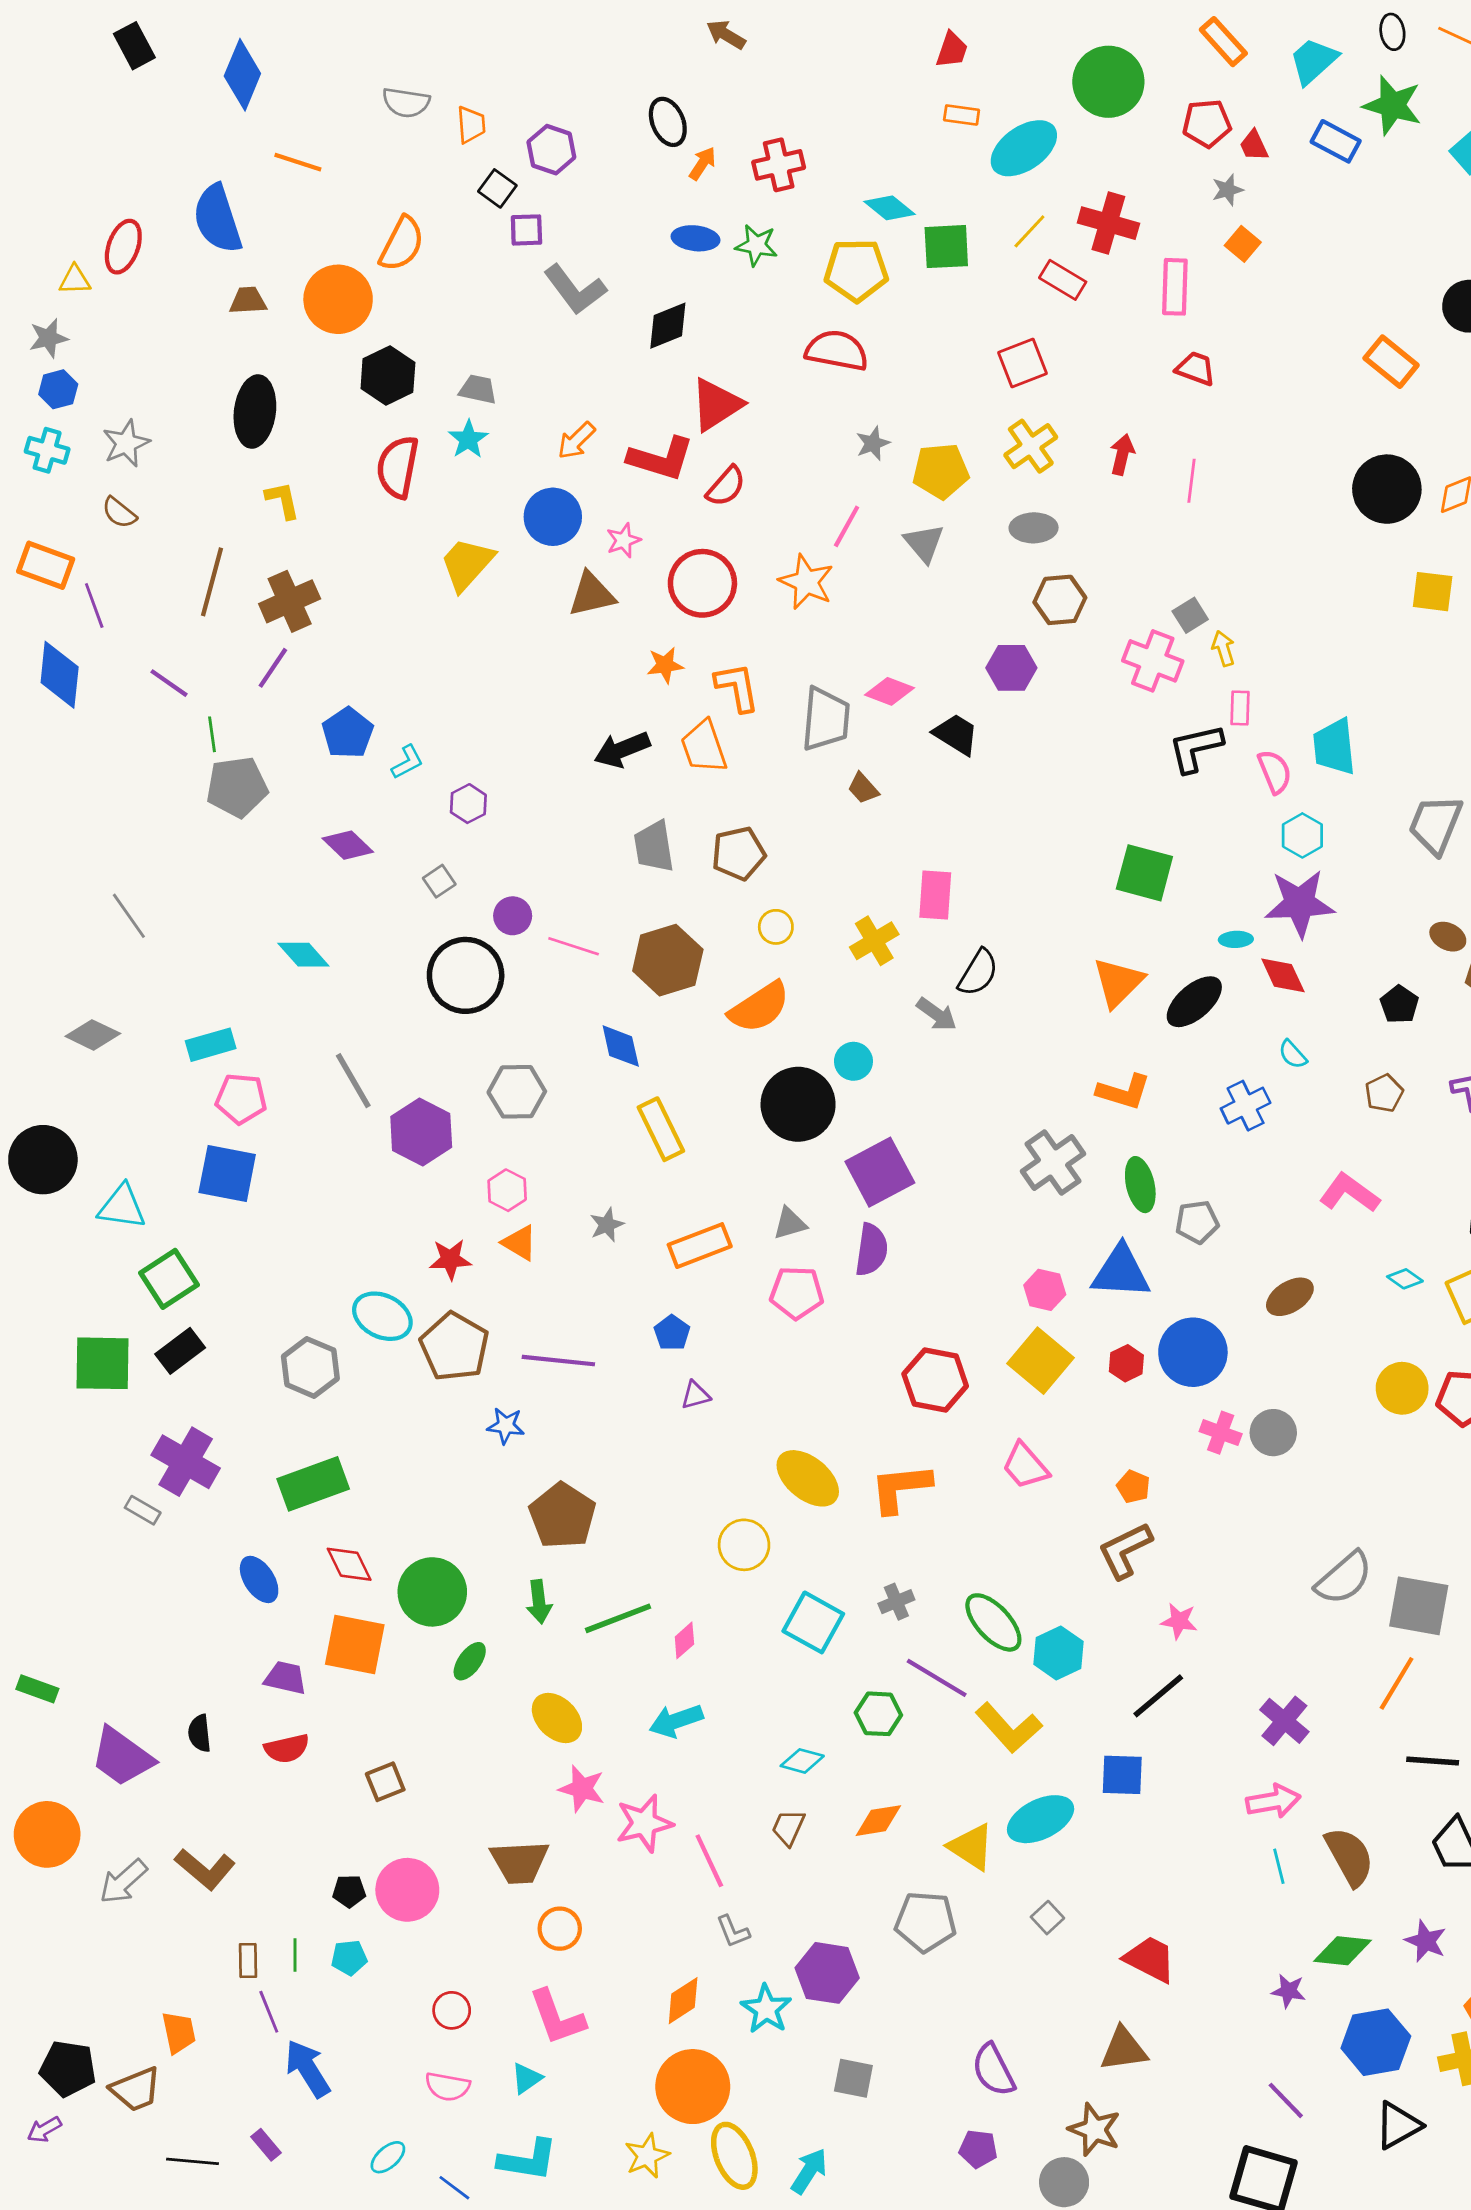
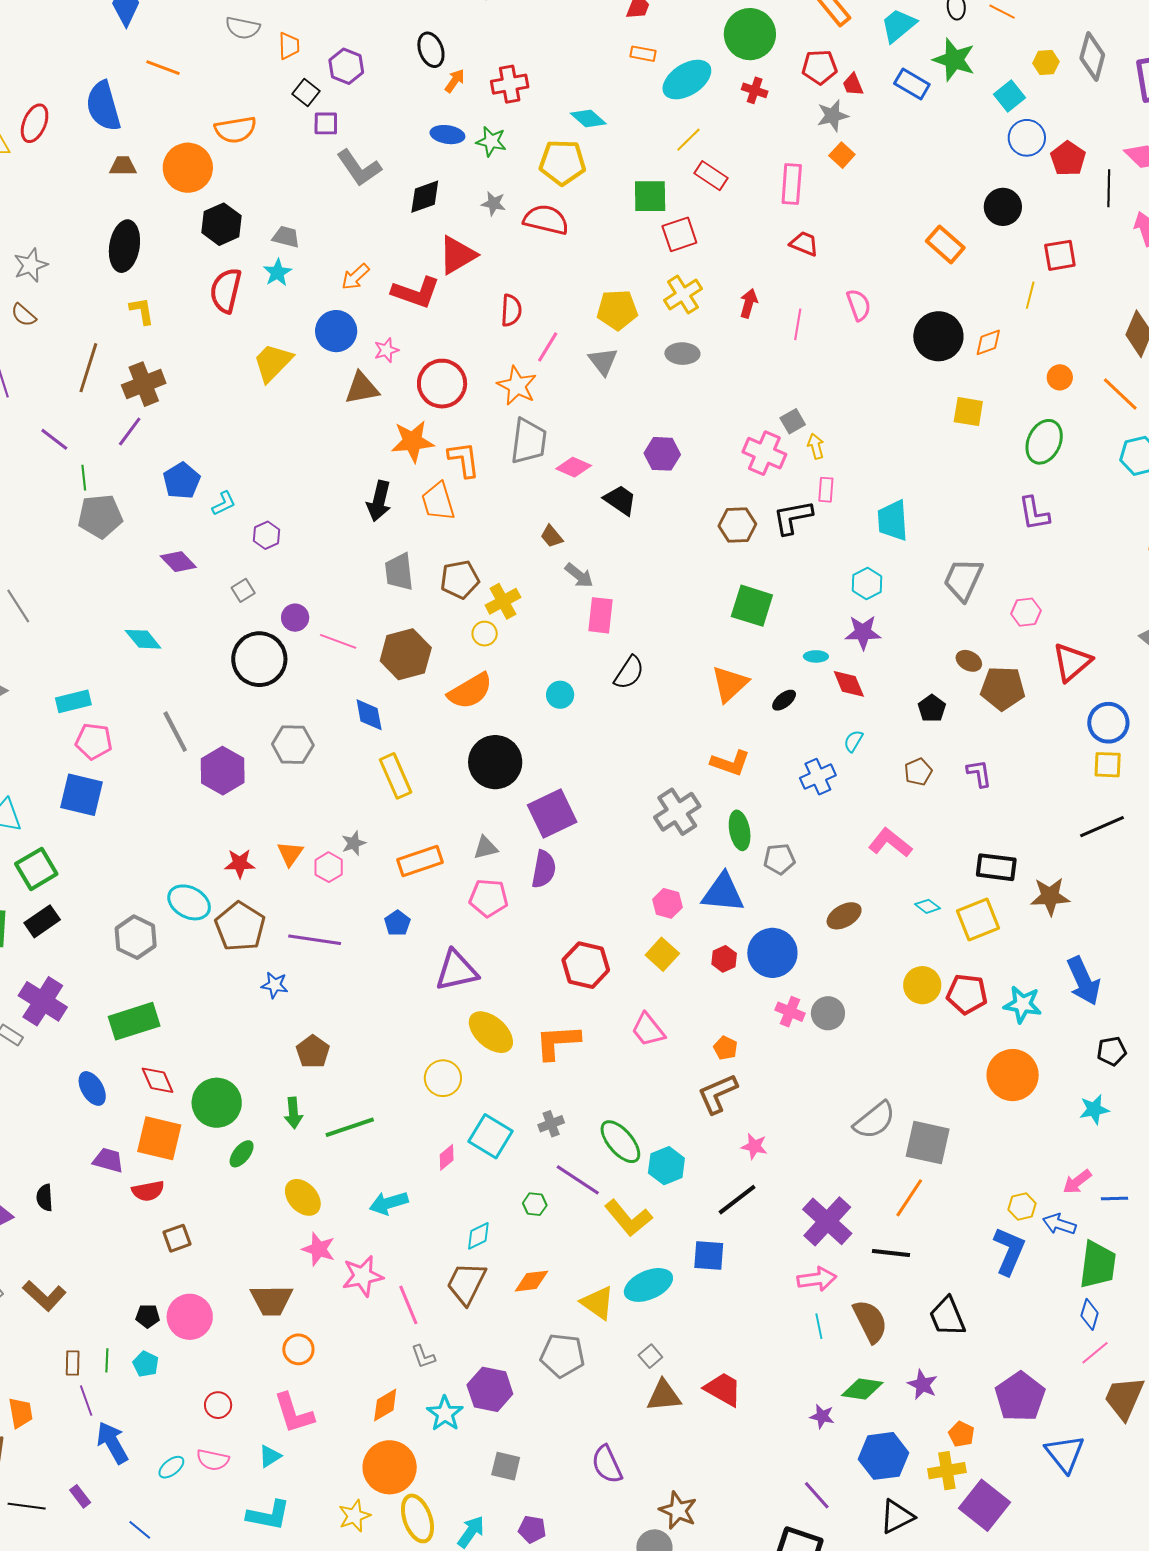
gray star: (1228, 190) -> (833, 116), size x1.4
red cross: (1108, 223) -> (755, 90), moved, size x0.6
orange semicircle: (402, 244) -> (235, 130), turned 51
green square: (946, 247) -> (650, 196), moved
gray star: (873, 443) -> (494, 204), moved, turned 30
red semicircle: (726, 486) -> (511, 310), moved, turned -40
brown hexagon: (1060, 600) -> (737, 525), moved
orange star: (665, 665) -> (413, 441), size x1.6
gray trapezoid: (826, 719) -> (529, 441), moved
black arrow: (622, 750) -> (379, 501), turned -57
pink semicircle: (1275, 772) -> (859, 305), moved
purple star: (1300, 903) -> (863, 632), size x0.7
yellow cross: (874, 941) -> (503, 601), moved
black ellipse: (1194, 1002) -> (784, 700), size x0.6
gray arrow: (937, 1014) -> (579, 575), moved
cyan semicircle: (1293, 1054) -> (853, 741), turned 70
cyan circle: (853, 1061) -> (560, 695), moved
pink hexagon: (507, 1190) -> (329, 867), moved
orange triangle: (520, 1243) -> (290, 854), turned 32
yellow square: (1041, 1361) -> (662, 954), size x0.7
purple triangle: (696, 1395) -> (456, 971), moved, size x2.0
brown pentagon: (563, 1516) -> (313, 1052), size x0.7
pink diamond: (684, 1640) -> (447, 1157), moved
green hexagon: (878, 1714) -> (535, 1204), size x0.7
purple cross: (1284, 1721) -> (827, 1221), size x1.4
red semicircle: (287, 1748) -> (148, 1191), moved
cyan diamond: (802, 1761) -> (478, 1236), turned -44
black line: (1433, 1761) -> (891, 1253), moved
brown trapezoid: (788, 1827) -> (466, 1283), size x1.6
cyan pentagon: (349, 1958) -> (146, 1364), turned 30
brown triangle: (1124, 2049) -> (664, 1396), moved
purple pentagon: (978, 2149) -> (532, 1529), moved
cyan ellipse: (388, 2157) -> (171, 1467), moved
blue line: (454, 2188) -> (140, 1530), moved

